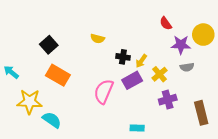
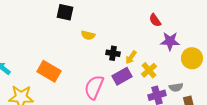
yellow circle: (203, 35) -> (192, 58), moved
black square: (49, 45) -> (65, 12), moved, turned -36
gray semicircle: (187, 67) -> (176, 87), moved

